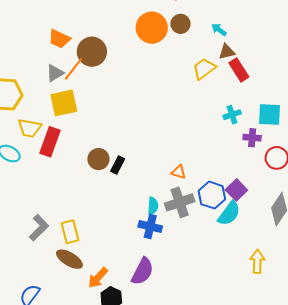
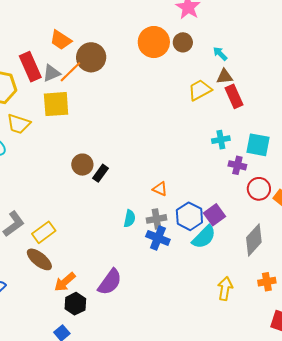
red rectangle: (50, 142) -> (30, 67), moved, turned -52
gray cross: (180, 202) -> (157, 219), size x0.7
blue cross: (150, 227) -> (158, 238), moved
yellow rectangle: (70, 232) -> (44, 232), turned 60

